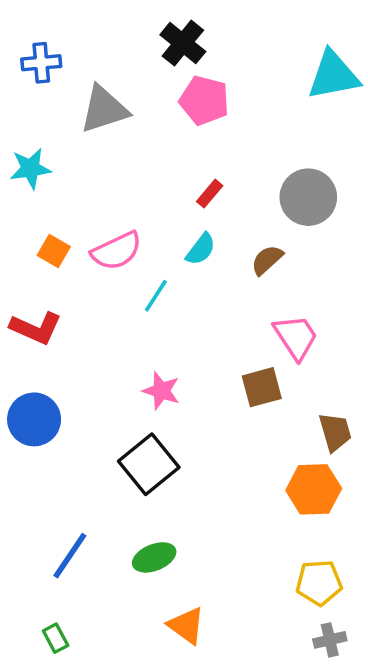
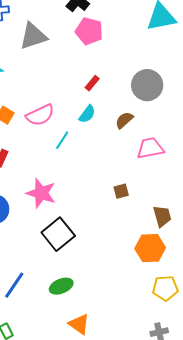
pink trapezoid: (296, 337) -> (150, 148), moved, turned -68
brown square: (262, 387) -> (121, 191), size x0.7
pink star: (161, 391) -> (41, 193), moved, size x1.4
yellow pentagon: (319, 583) -> (165, 288), moved

